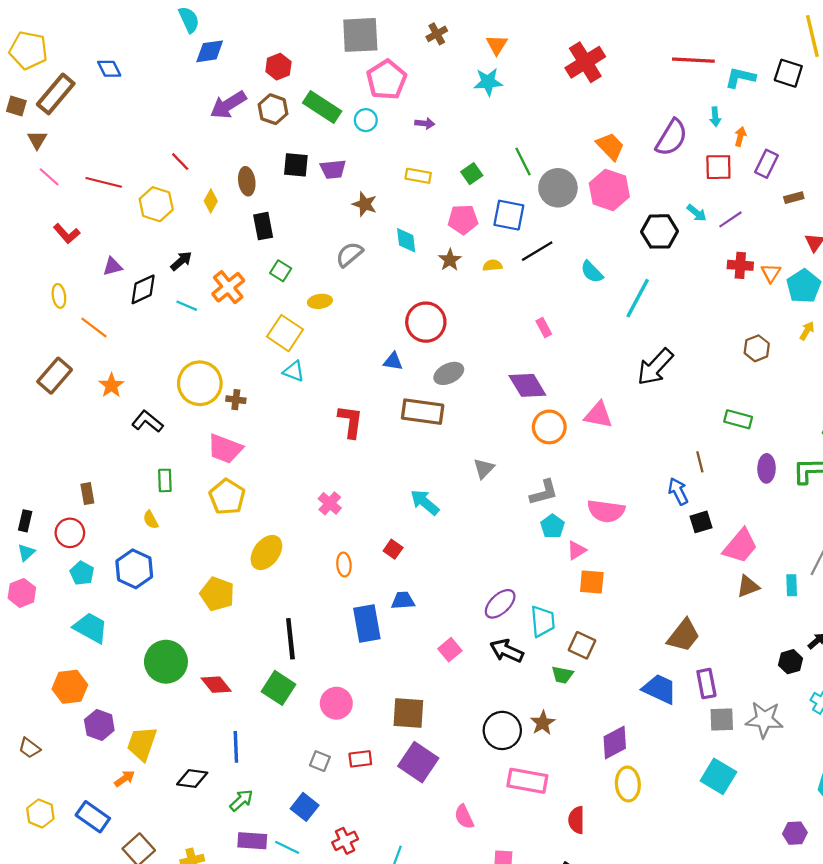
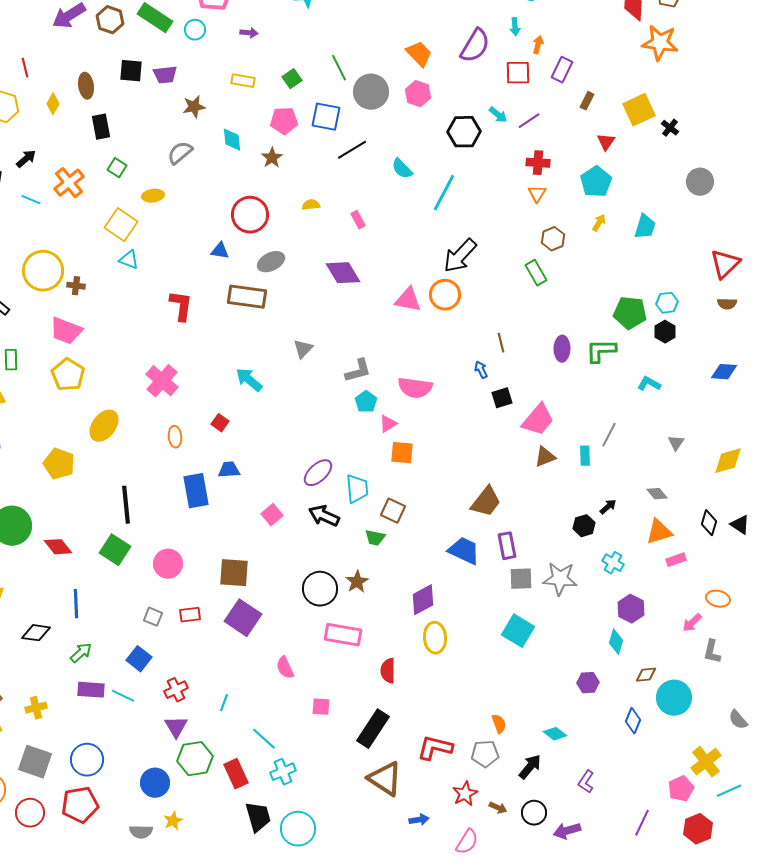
red line: (180, 162) -> (25, 68), turned 30
pink hexagon: (609, 190) -> (418, 94), size x0.7
brown rectangle: (794, 198) -> (587, 101), turned -48
brown star: (365, 204) -> (194, 107), turned -30
yellow semicircle: (492, 265) -> (311, 205), moved
orange triangle: (771, 273) -> (537, 194), moved
green rectangle: (738, 419) -> (536, 273), moved, turned 45
orange circle: (549, 427) -> (445, 295), moved
blue arrow: (678, 491) -> (481, 370), size x0.7
pink cross: (330, 503) -> (162, 381), size x1.5

